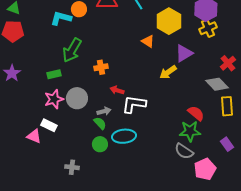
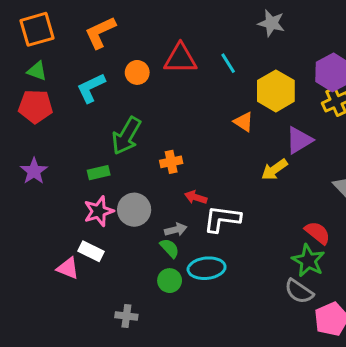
cyan L-shape: (61, 18) -> (91, 88), moved, turned -40
green star: (190, 131) -> (308, 261), turned 30

